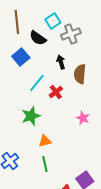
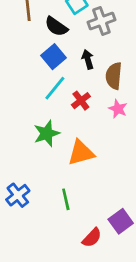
blue square: (21, 57) -> (53, 57), moved
pink star: (83, 118) -> (118, 109), moved
orange triangle: (45, 141) -> (81, 153), moved, size x1.5

